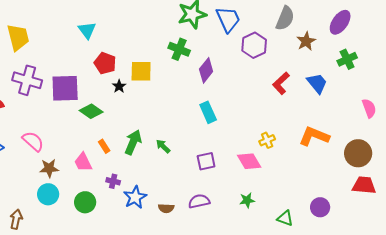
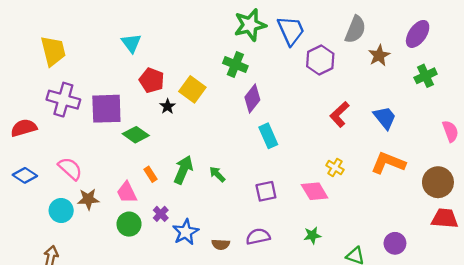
purple diamond: (206, 70) -> (252, 98), moved
yellow square: (141, 71) -> (192, 89), turned 35
red L-shape: (281, 83) -> (340, 114), moved
blue trapezoid: (317, 83) -> (385, 118), moved
yellow cross: (267, 140) -> (335, 167), turned -35
purple cross: (113, 181) -> (161, 214), turned 32
cyan circle: (48, 194) -> (61, 210), moved
green circle: (85, 202) -> (129, 224), moved

